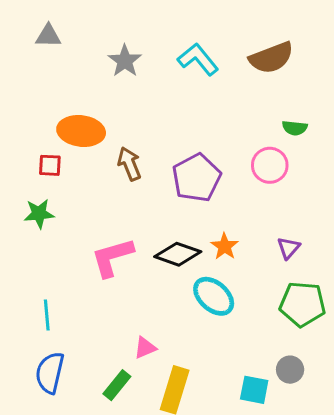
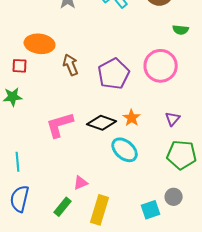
green semicircle: (295, 128) -> (181, 30), moved
pink circle: (270, 165) -> (161, 66), size x1.4
cyan square: (254, 390) -> (151, 210), turned -30

